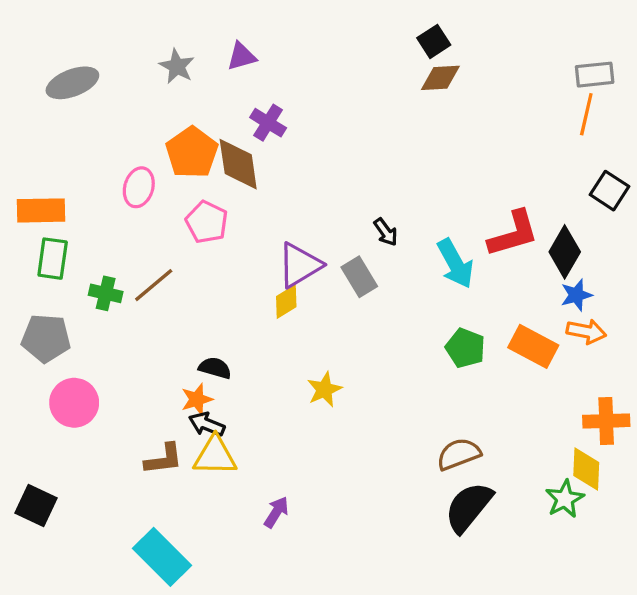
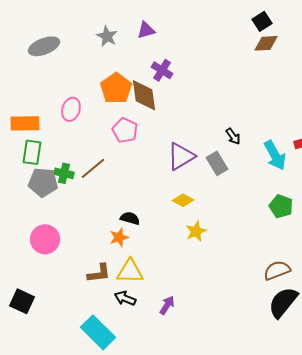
pink ellipse: (139, 187) -> (71, 109), moved
yellow diamond: (286, 302) -> (183, 200), moved, turned 60
gray pentagon: (46, 338) -> (43, 182), moved
black arrow: (207, 424) -> (125, 298), moved

